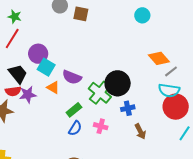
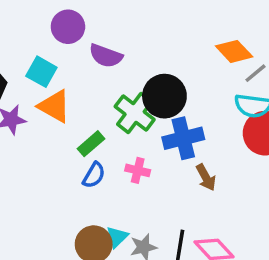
purple circle: (38, 54) -> (68, 27), moved
purple semicircle: (72, 77) -> (106, 56), moved
orange triangle: (53, 87) -> (54, 106), size x1.5
blue cross: (128, 108) -> (183, 138), size x1.6

